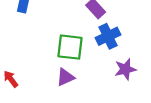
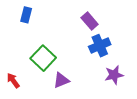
green square: (70, 47) -> (43, 58), moved, turned 35

